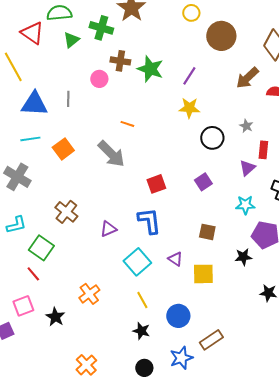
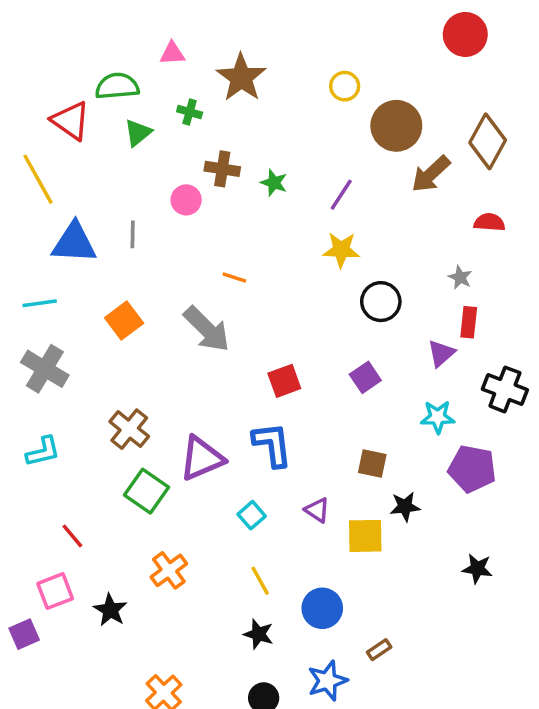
green cross: (101, 28) -> (190, 112), size x0.6
green star: (150, 69) -> (274, 183), size x0.6
brown arrow: (247, 78) -> (431, 174), moved
gray star: (246, 126) -> (460, 277), moved
cyan line: (30, 139) -> (40, 303), moved
purple triangle: (108, 229) -> (202, 458), size x1.6
green square: (41, 248) -> (146, 491), moved
black star: (243, 257) -> (405, 507), moved
cyan square: (137, 262) -> (252, 515), size x0.6
brown rectangle: (211, 340) -> (379, 650), size x0.6

